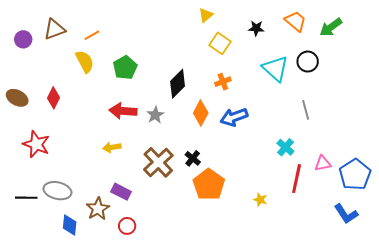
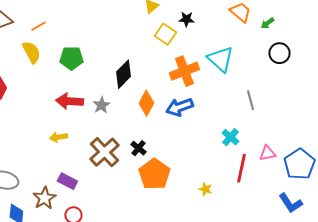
green arrow: (331, 27) -> (267, 23), moved, size x0.6
black star: (256, 28) -> (186, 19), moved
black circle: (308, 62) -> (279, 53), moved
green pentagon: (125, 68) -> (71, 58), turned 30
orange cross: (223, 82) -> (184, 71), moved, size x1.8

